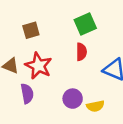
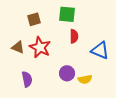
green square: (85, 24) -> (67, 14), moved, turned 30
purple semicircle: (27, 93) -> (27, 79), moved

